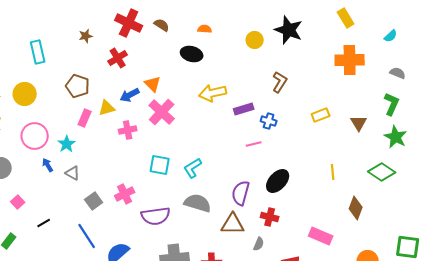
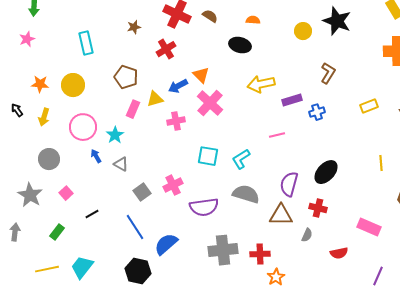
blue cross: (269, 121) -> (317, 112), turned -35
pink line: (254, 144) -> (277, 135), moved

